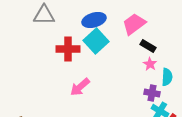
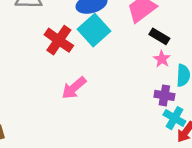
red cross: (68, 49) -> (59, 40), turned 35

